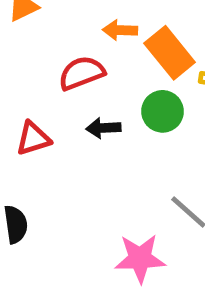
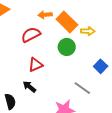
black arrow: (103, 128) -> (29, 87), moved, turned 48
red triangle: (33, 139) -> (36, 65), moved

